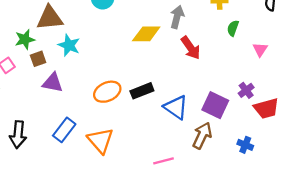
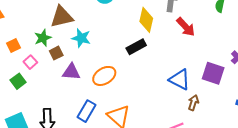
yellow diamond: (146, 34) -> (146, 20), turned -70
black rectangle: (142, 91) -> (136, 47), moved
orange ellipse: (107, 92) -> (104, 76), moved
brown arrow: (202, 136) -> (193, 103), moved, size x0.7

